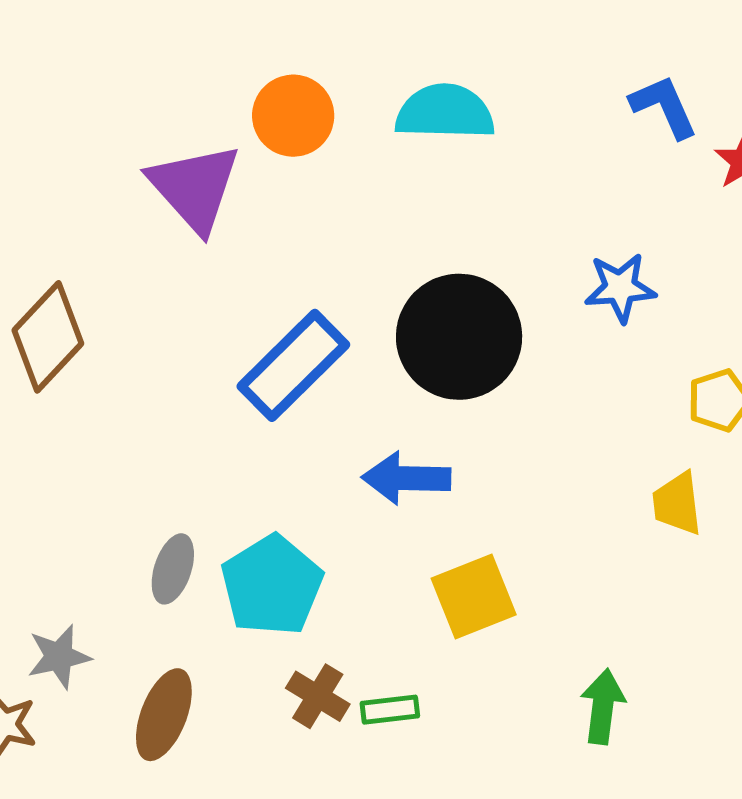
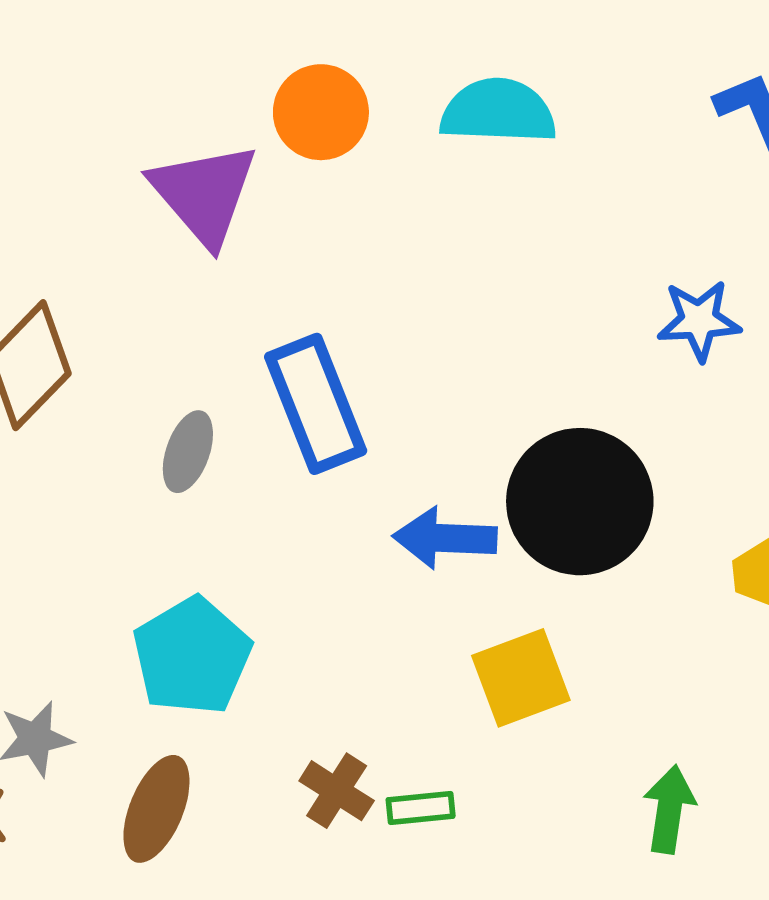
black circle: (459, 337) -> (580, 502), moved
blue rectangle: (293, 365) -> (316, 404), turned -68
gray ellipse: (173, 569) -> (188, 452), moved
cyan pentagon: (272, 585) -> (192, 656), moved

